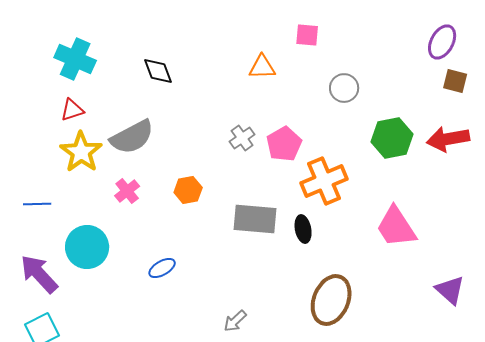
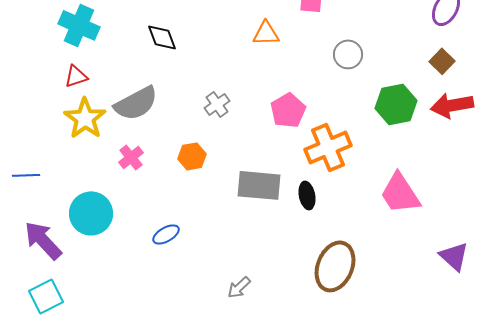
brown square: (455, 81) -> (442, 61), moved, turned 30
gray cross: (242, 138) -> (217, 104), moved
blue line: (37, 204) -> (26, 175), moved

